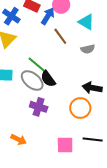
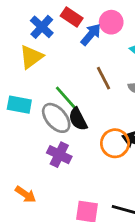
brown line: (60, 36) -> (104, 78), moved
orange circle: (80, 108) -> (115, 143), moved

